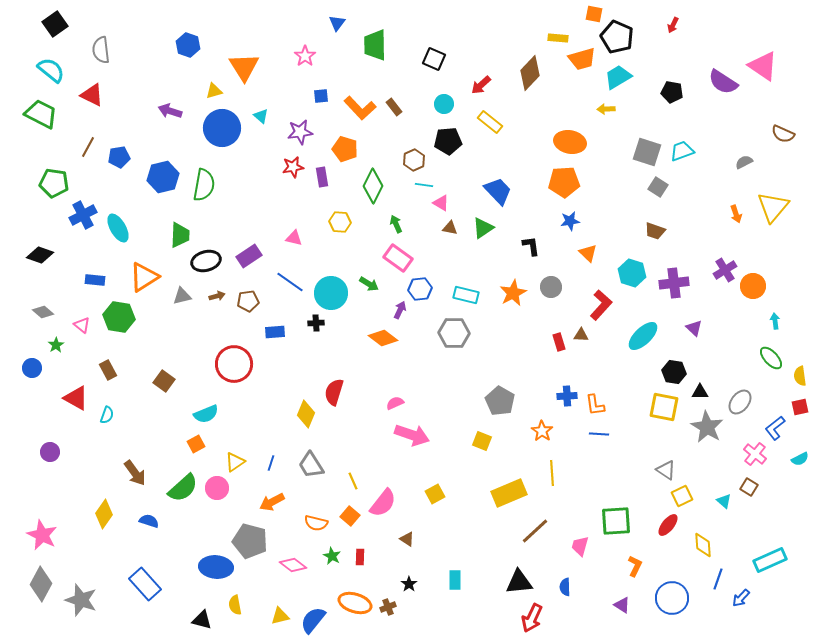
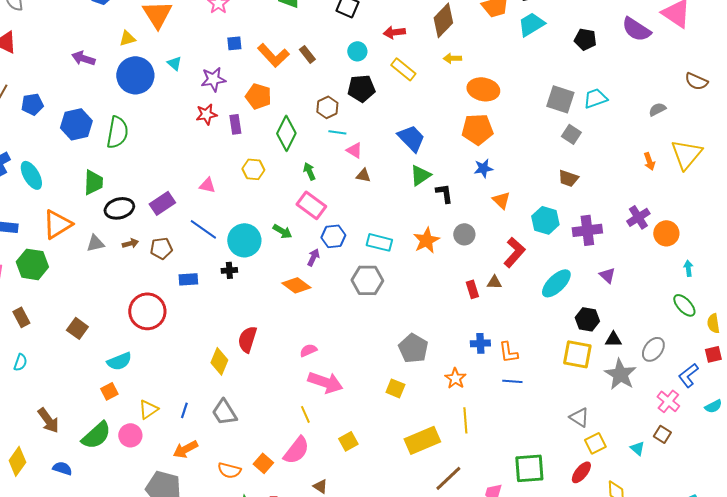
red arrow: (481, 85) -> (394, 32), turned 35
yellow arrow: (606, 109) -> (452, 58), moved
green triangle: (483, 228) -> (420, 175), moved
yellow line: (353, 481) -> (305, 414), moved

